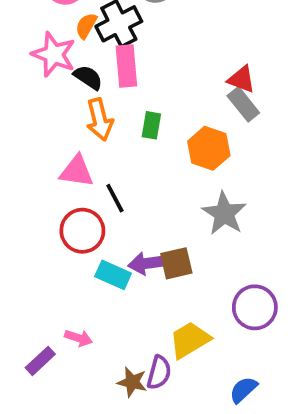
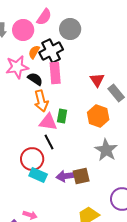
pink star: (54, 54) -> (17, 67), turned -30
red triangle: (241, 79) -> (97, 80), moved, turned 35
green rectangle: (151, 125) -> (62, 116), moved
pink triangle: (77, 171) -> (48, 122), moved
cyan rectangle: (113, 275) -> (38, 175), moved

